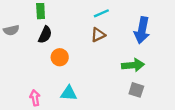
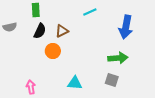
brown triangle: (98, 35) -> (62, 31), moved
gray square: (136, 90) -> (112, 80), moved
cyan triangle: (69, 93) -> (75, 83), moved

